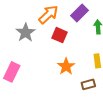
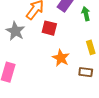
brown rectangle: (88, 84) -> (86, 72), turned 32

